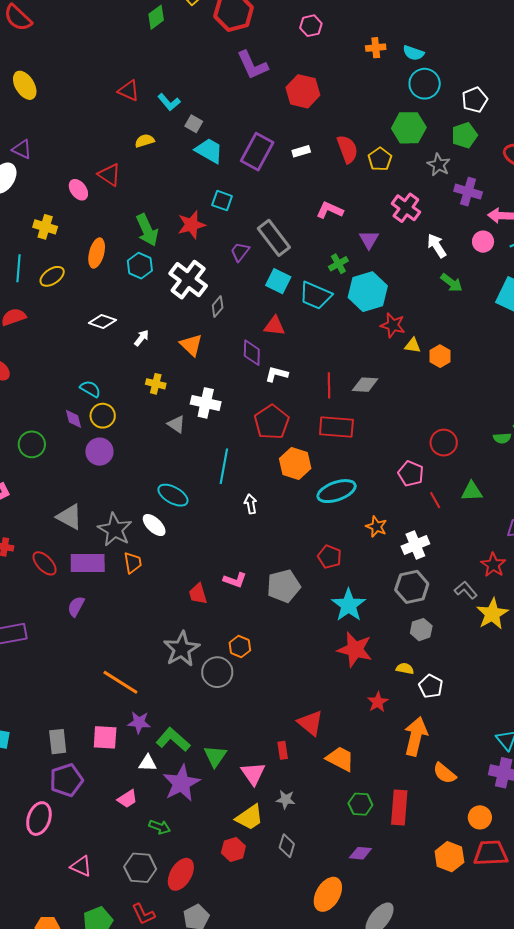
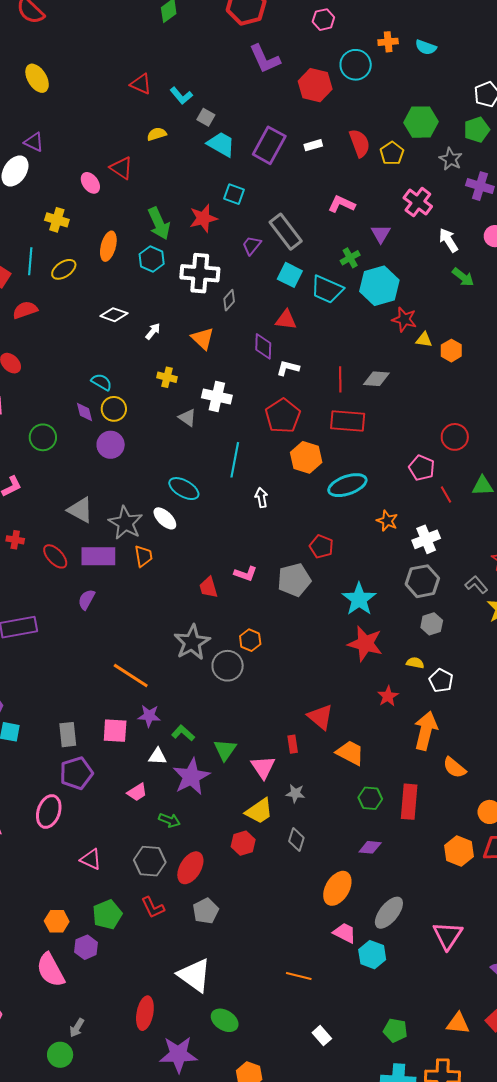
cyan circle: (425, 84) -> (356, 65), moved
white cross: (188, 280) -> (200, 273), turned -33
red pentagon: (330, 557) -> (321, 547), moved
green L-shape: (173, 740) -> (183, 733), size x0.7

